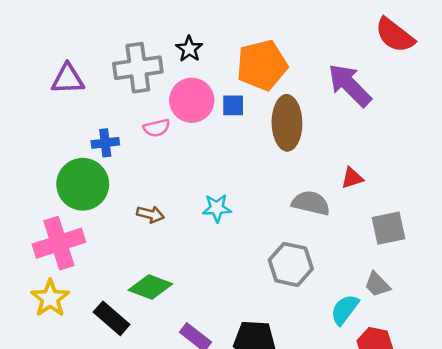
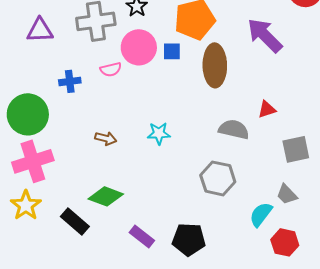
green circle: (83, 184) -> (28, 114), moved

